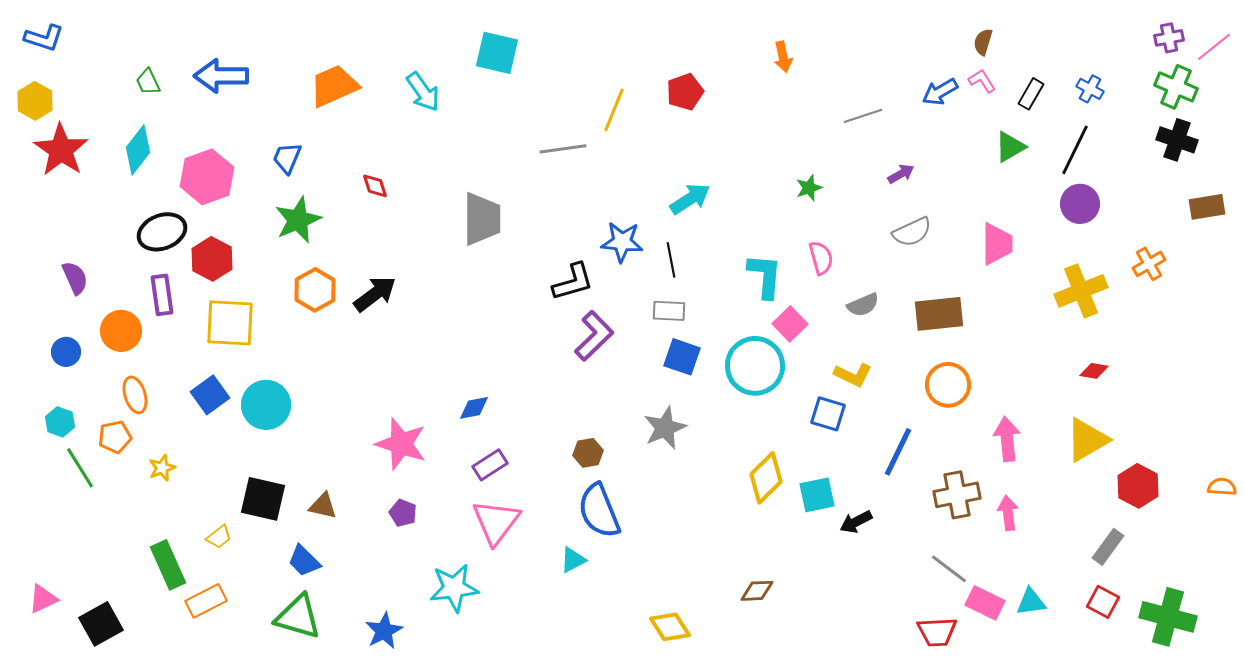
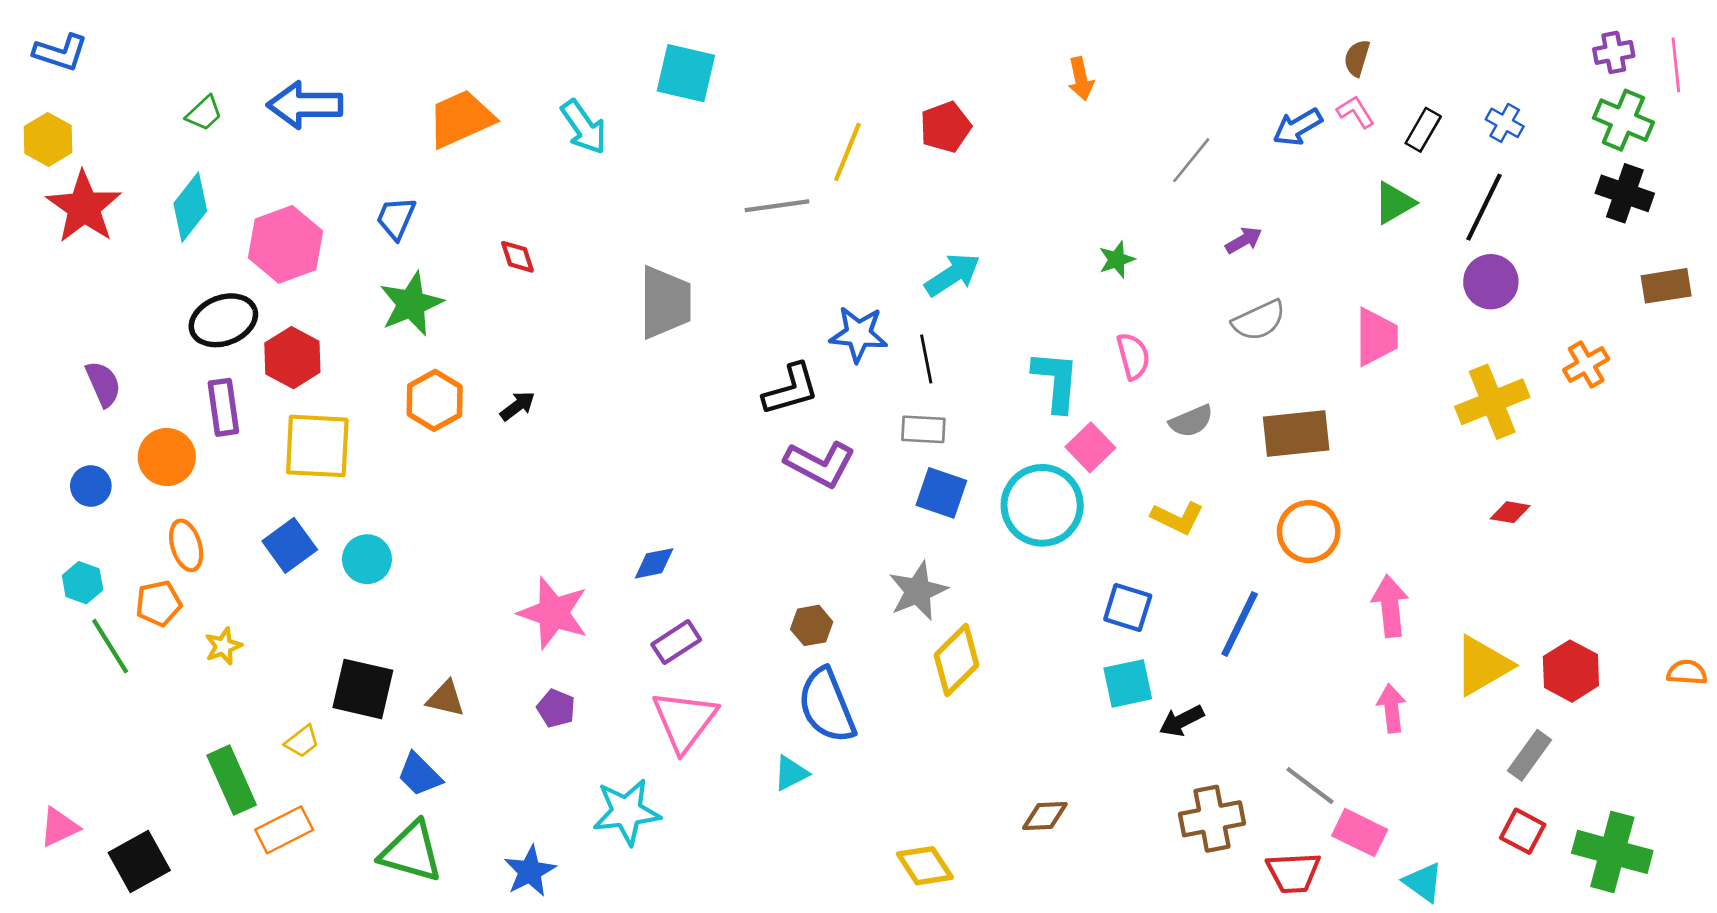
pink line: (1214, 47) -> (1676, 65), turned -57
green trapezoid: (148, 82) -> (204, 113), turned -108
gray line: (863, 116) -> (1191, 160), turned -33
black arrow: (375, 294) -> (517, 406), size x0.6
purple L-shape: (594, 336) -> (820, 464), turned 72
cyan circle: (266, 405) -> (367, 559), size x0.7
blue square: (828, 414) -> (1128, 608), moved
yellow triangle: (1087, 440) -> (1483, 665), moved
yellow diamond: (766, 478) -> (957, 660), moved
brown cross: (957, 495) -> (1212, 819), moved
cyan triangle: (1031, 602) -> (1423, 882), moved, turned 44

